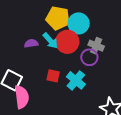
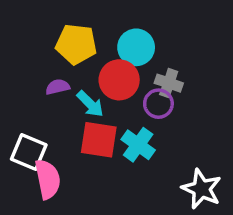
yellow pentagon: (58, 18) -> (76, 44), moved
cyan arrow: (50, 41) -> (90, 104), moved
red square: (53, 76) -> (99, 140), size x1.6

